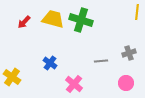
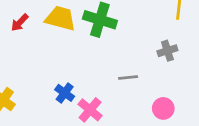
gray cross: (129, 53) -> (167, 51), moved
blue cross: (50, 63) -> (65, 93), moved

